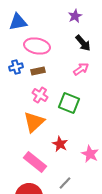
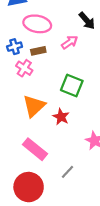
pink arrow: (81, 69) -> (70, 42), moved
pink cross: (40, 95) -> (24, 68), moved
red star: (60, 144) -> (61, 117), moved

